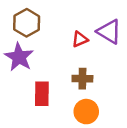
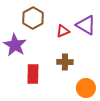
brown hexagon: (27, 23) -> (33, 18), moved
orange circle: (86, 112) -> (86, 88), moved

